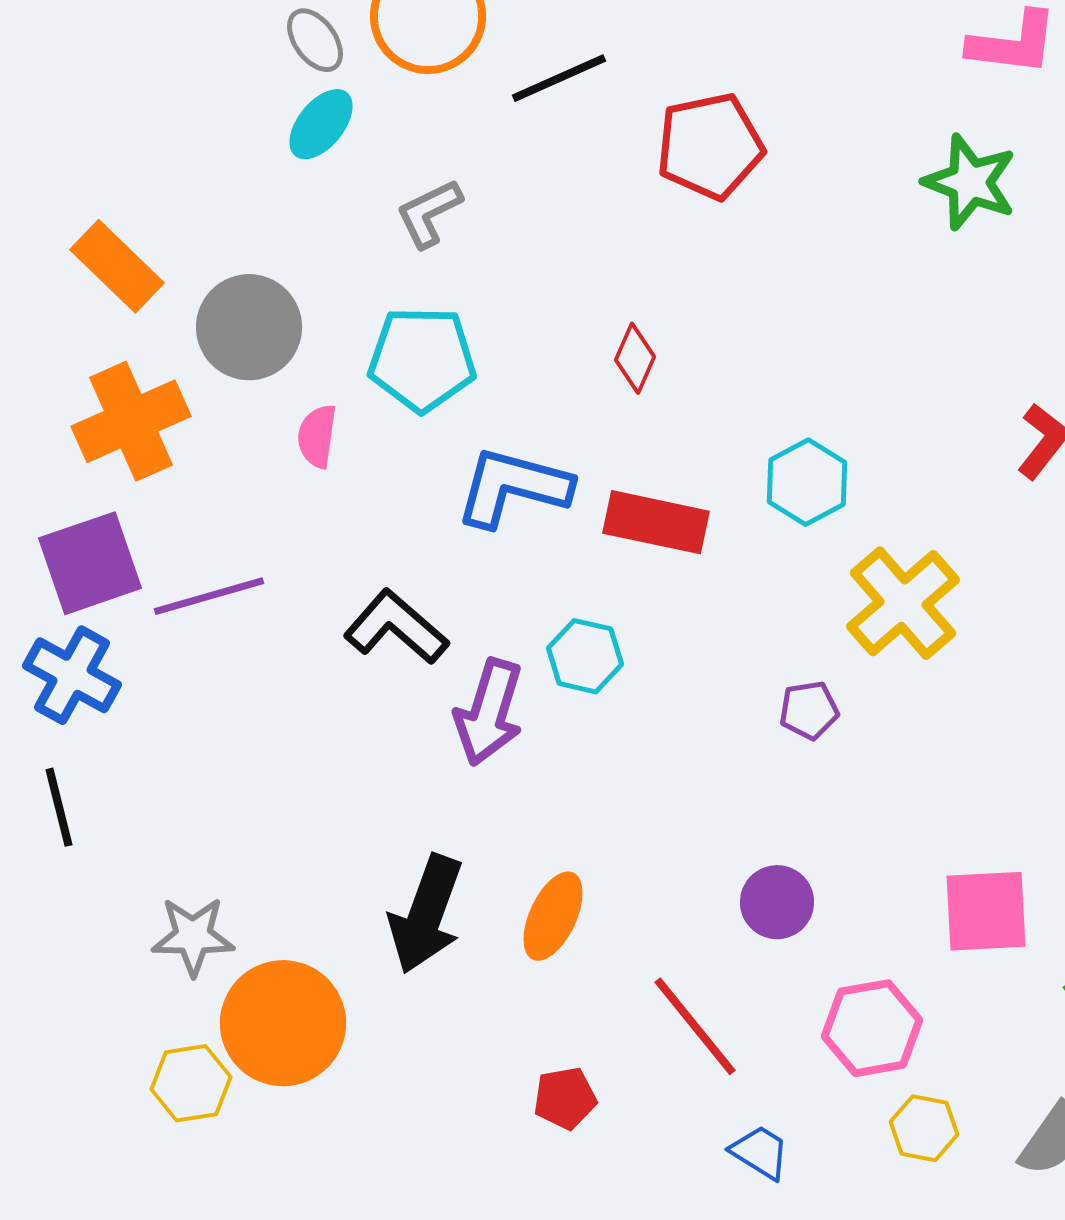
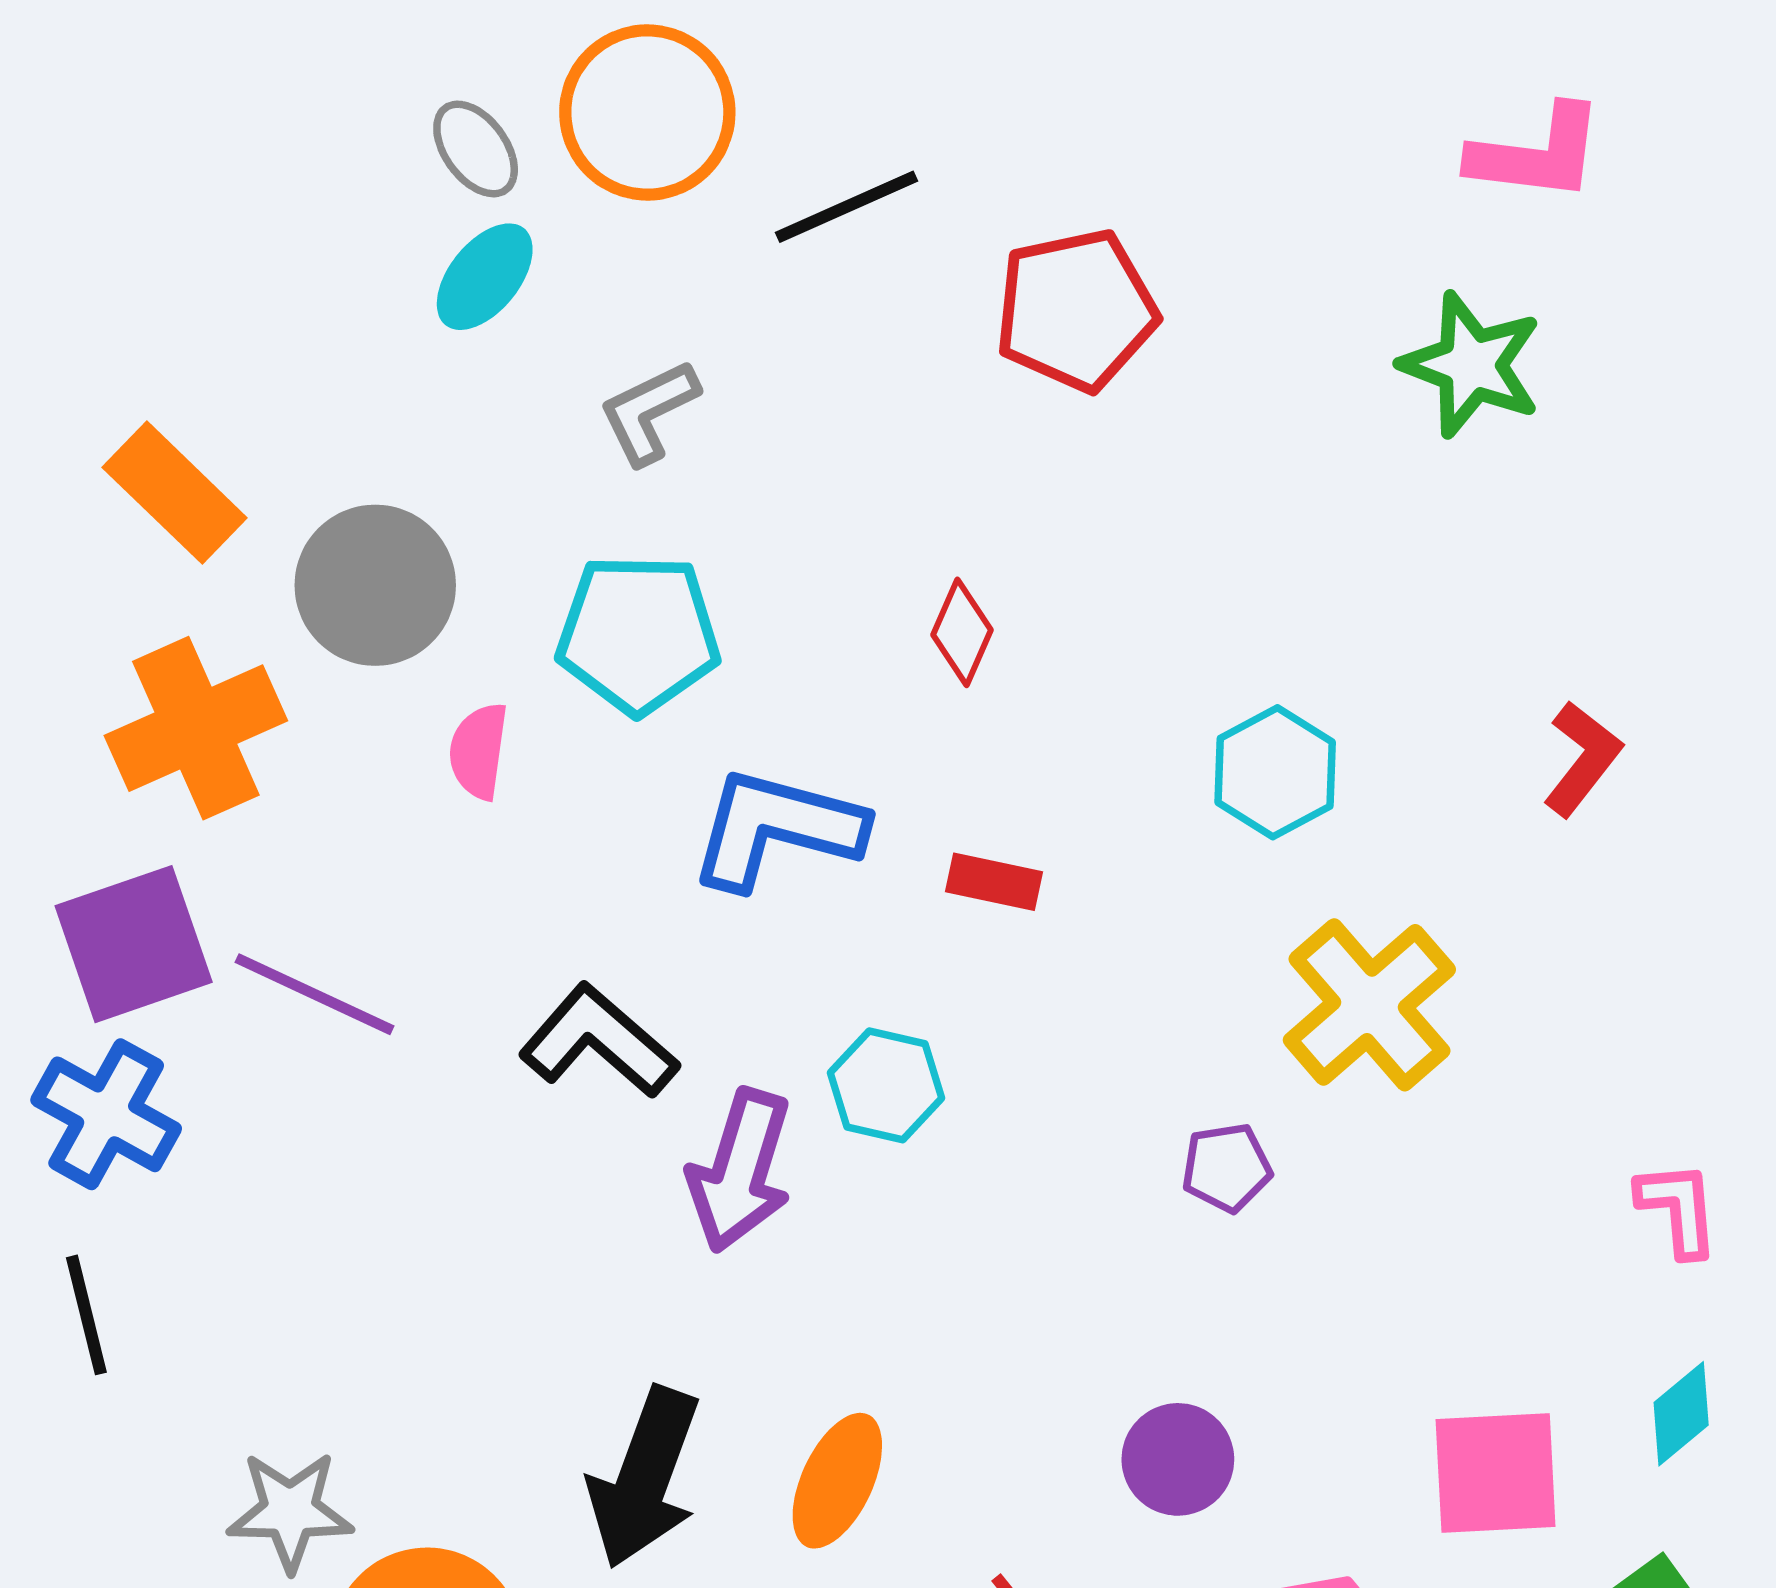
cyan hexagon: (807, 482) -> (1275, 772), moved
red rectangle: (656, 522) -> (994, 882), size x0.6
purple line: (209, 596) -> (314, 994), turned 41

